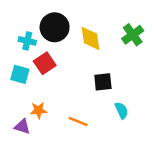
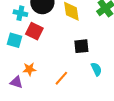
red square: (45, 63) -> (34, 31), turned -30
orange line: (78, 122) -> (61, 78), turned -70

